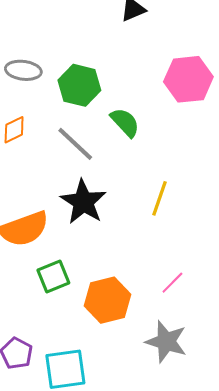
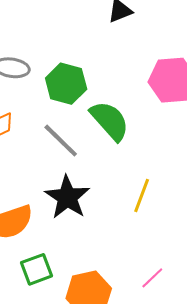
green semicircle: (125, 122) -> (110, 121), size x1.4

